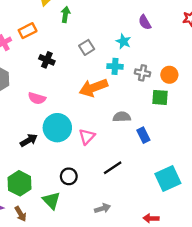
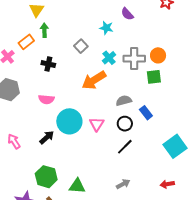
green arrow: (65, 15) -> (44, 30), moved
cyan star: (123, 41) -> (106, 28), moved
cyan cross: (115, 66) -> (109, 58), turned -32
gray cross: (142, 73) -> (134, 59), size x1.5
black circle: (69, 176) -> (125, 124), moved
green triangle: (51, 200) -> (77, 186), turned -30

